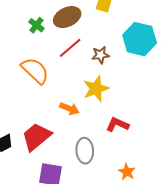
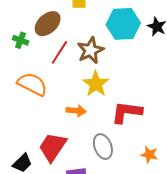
brown star: (100, 55) -> (90, 50), size x1.5
red L-shape: (117, 125) -> (127, 112), size x1.4

